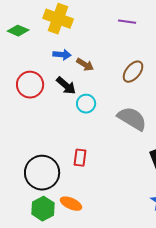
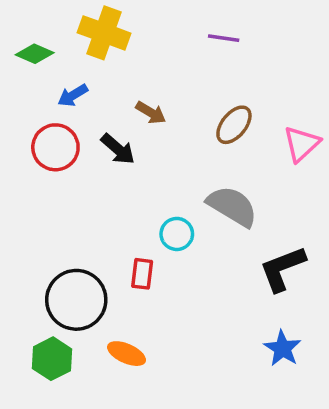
blue arrow: (62, 55) -> (73, 95), moved, turned 144
cyan circle: (86, 104) -> (177, 234), moved
green hexagon: (43, 209) -> (52, 359), moved

